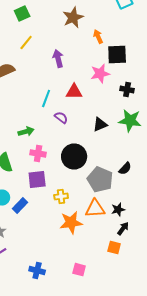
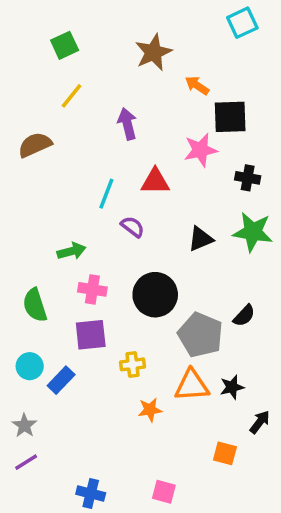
orange arrow: (98, 36) -> (197, 85), turned -32
orange star: (71, 222) -> (150, 410), size x0.6
black arrow: (123, 228) -> (260, 422), moved

